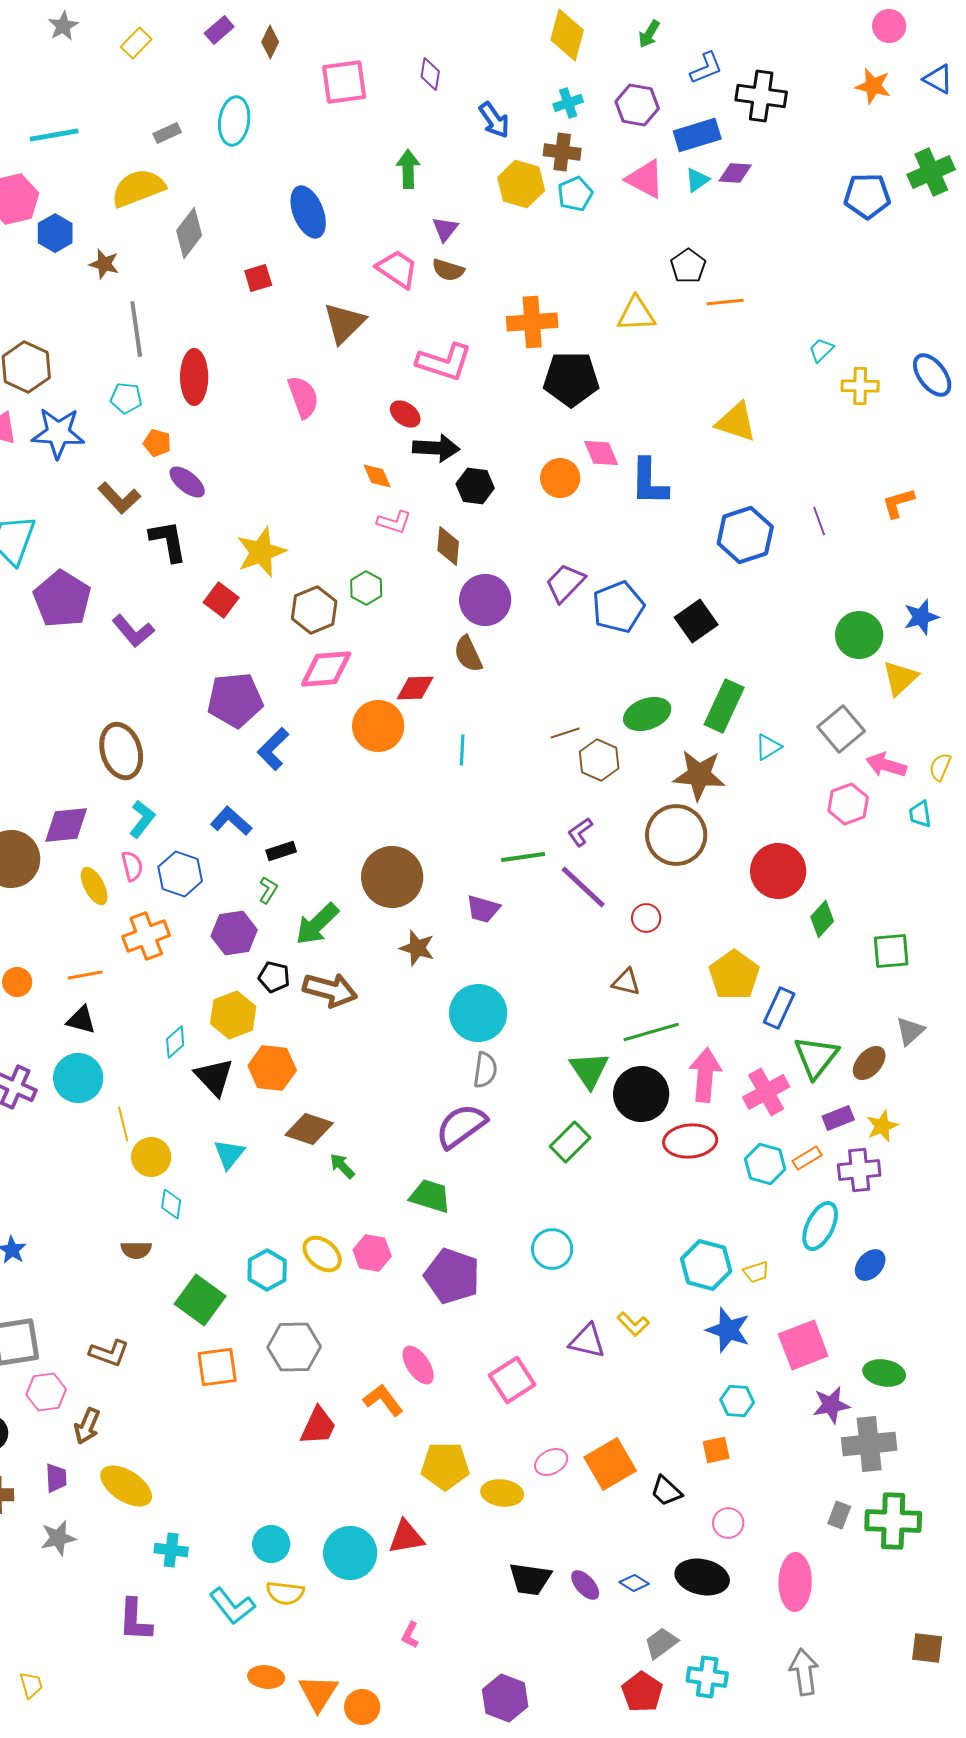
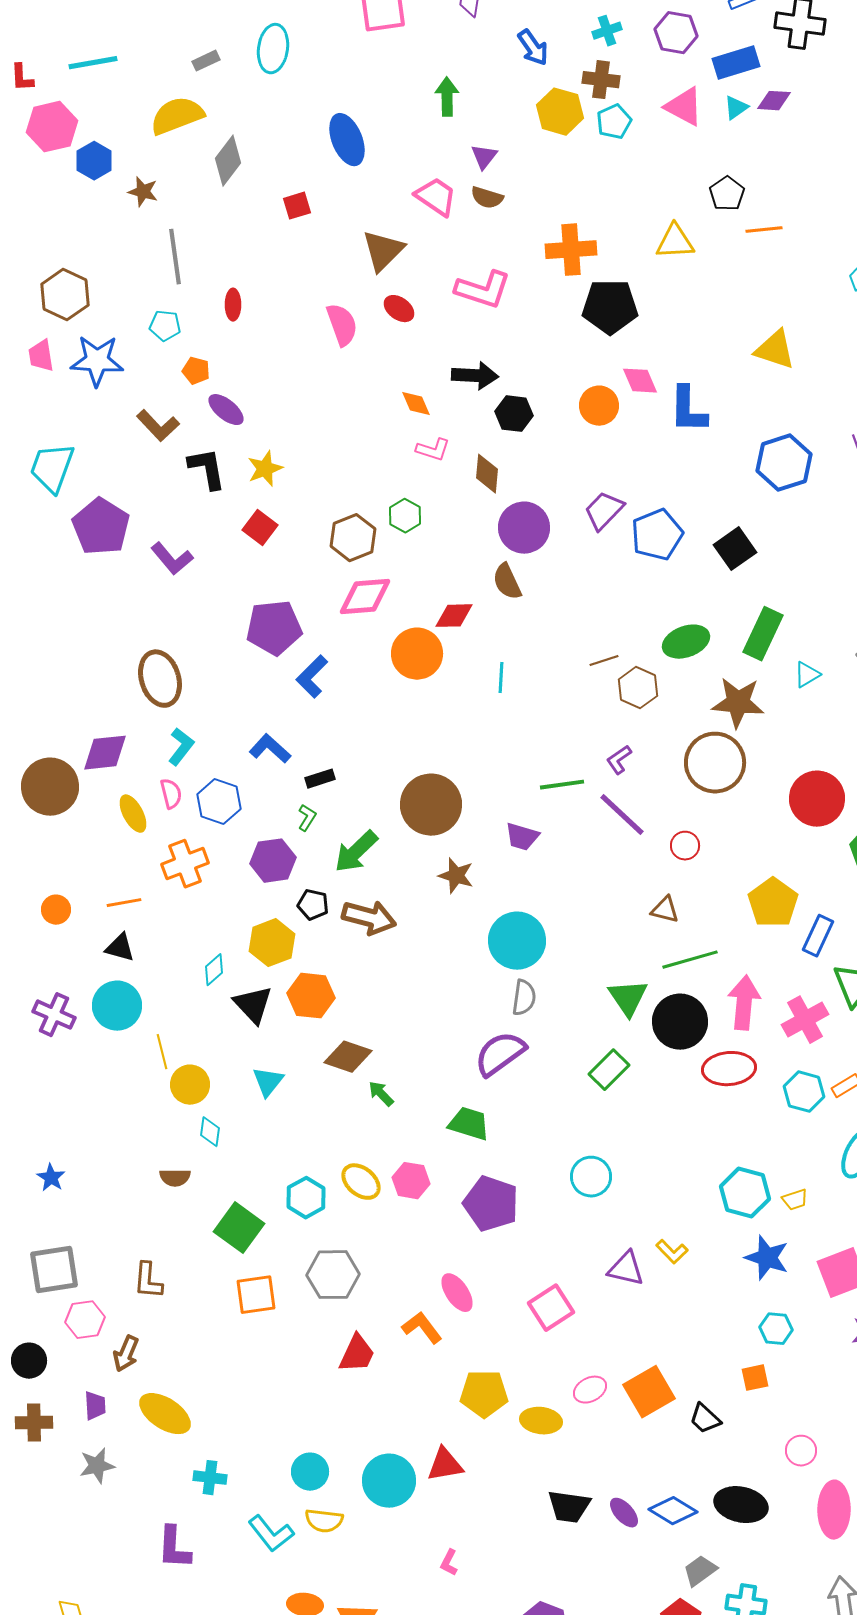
red ellipse: (194, 377) -> (233, 305), size x0.6
red ellipse: (405, 414) -> (399, 309), moved
yellow star: (261, 552) -> (265, 469), moved, size x0.7
brown L-shape: (109, 1353) -> (148, 1281), turned 75
pink circle: (728, 1523) -> (801, 1451), moved
blue diamond: (634, 1583) -> (673, 1511), size x1.6

